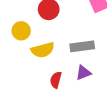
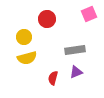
yellow semicircle: (43, 50) -> (27, 58), moved

